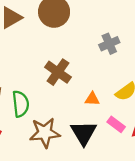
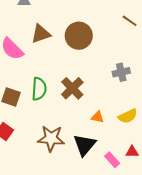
green semicircle: (21, 104) -> (39, 89), moved
pink rectangle: (116, 124) -> (112, 160), moved

